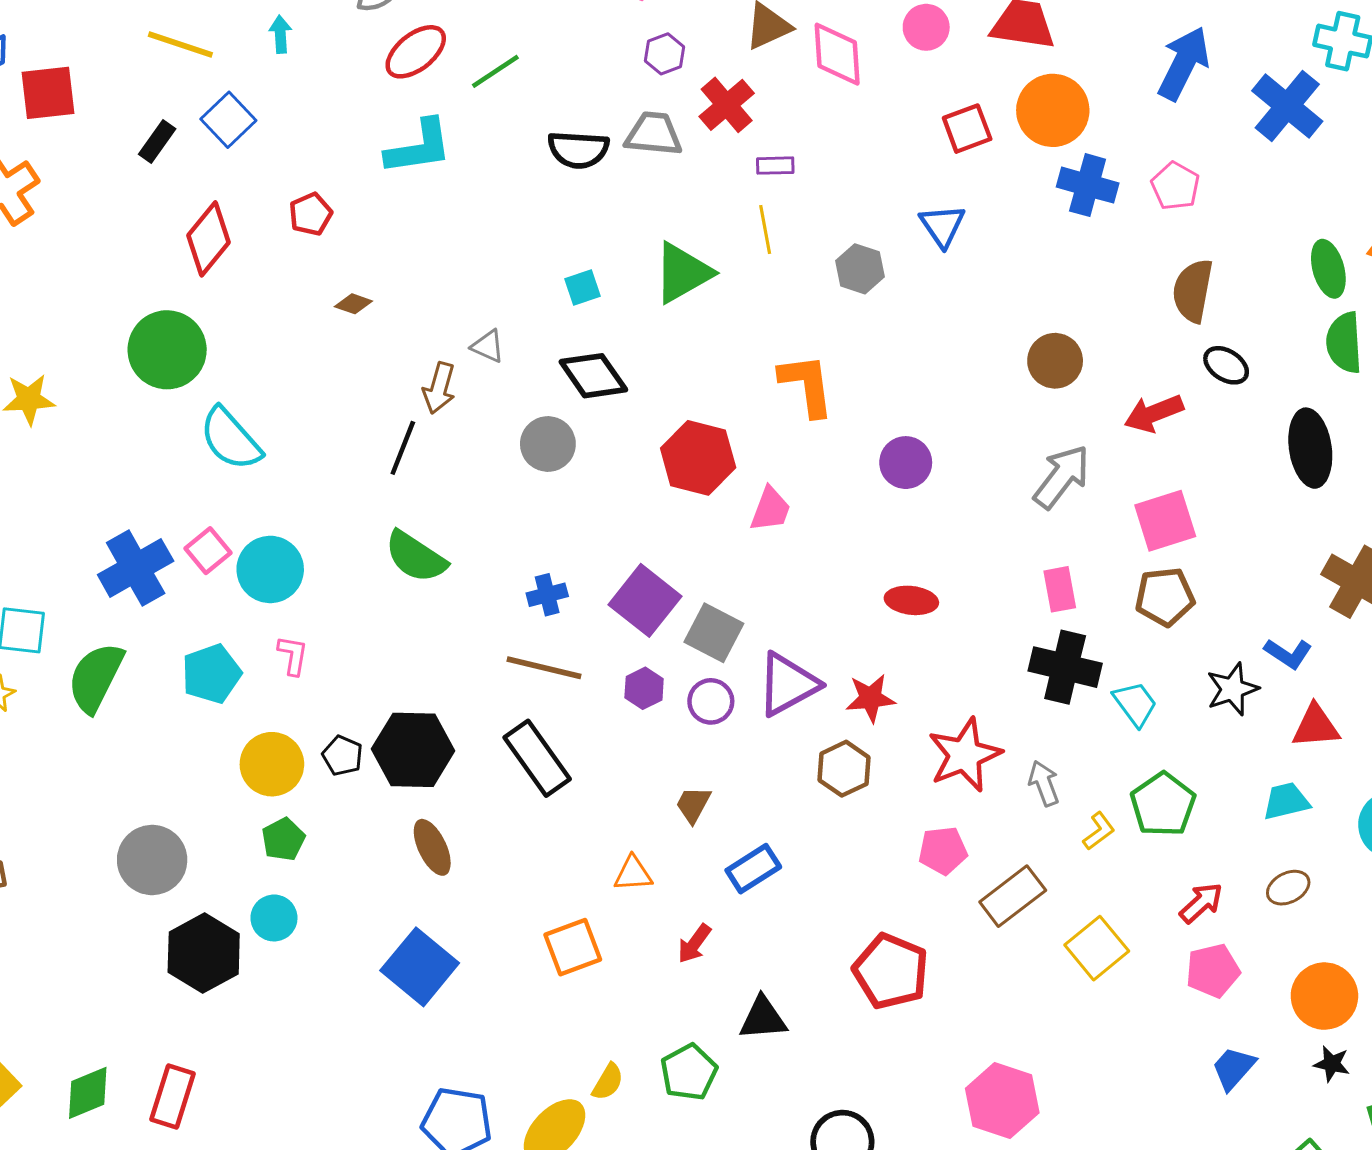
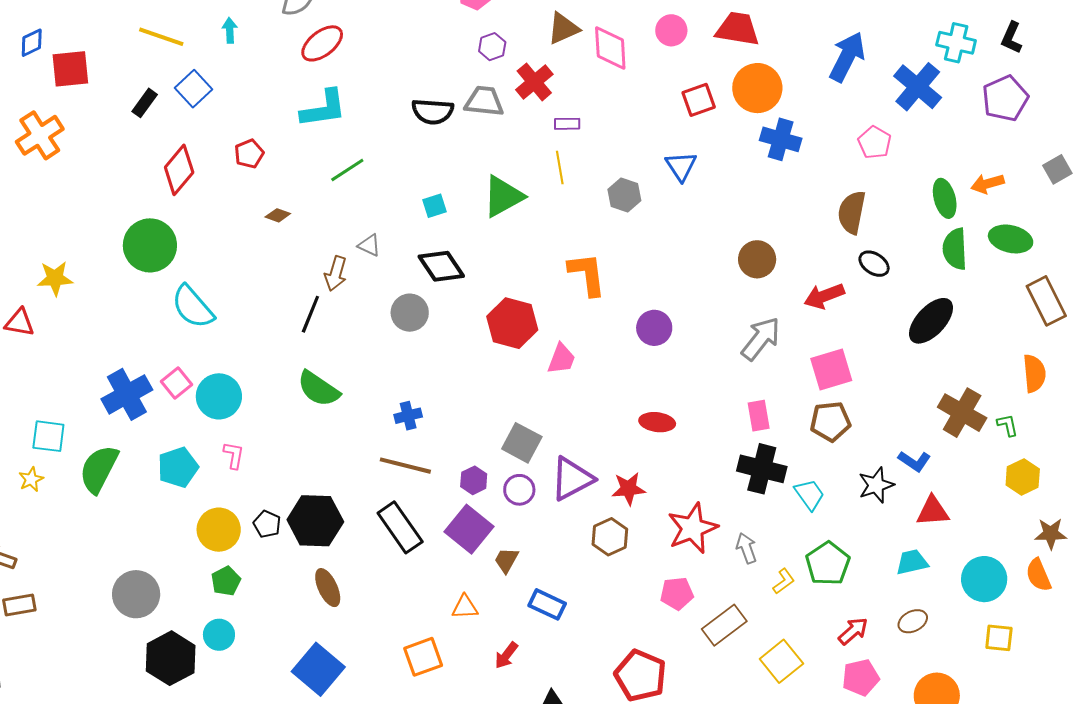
green line: (495, 71) -> (347, 170), moved
pink pentagon: (1175, 186) -> (875, 142), moved
black ellipse: (1310, 448) -> (931, 321), turned 51
purple square: (645, 600) -> (469, 529), moved
blue rectangle: (753, 869) -> (547, 604), turned 57

